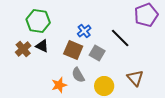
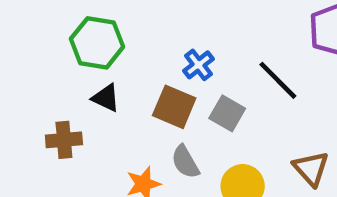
brown cross: (23, 49) -> (64, 140), moved, turned 35

